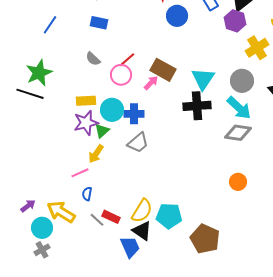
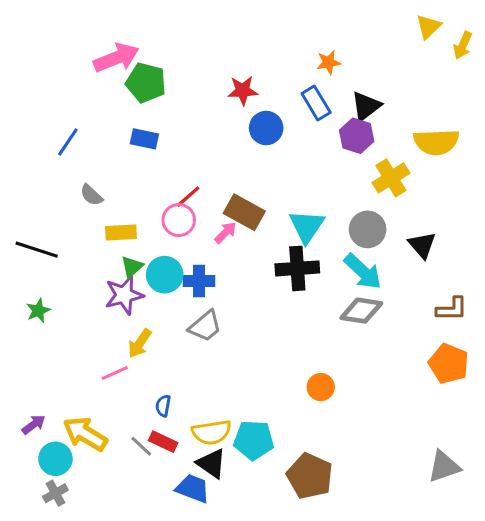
gray semicircle: (93, 59) -> (91, 195), moved
green star: (39, 73) -> (38, 311), moved, size x0.6
yellow rectangle: (86, 101) -> (121, 233), moved
green triangle: (102, 131) -> (132, 267), moved
orange circle: (238, 182) -> (321, 387), moved
blue semicircle: (87, 194) -> (163, 406), moved
yellow semicircle: (142, 211) -> (211, 432), turned 50
blue trapezoid: (130, 247) -> (193, 488), turned -45

